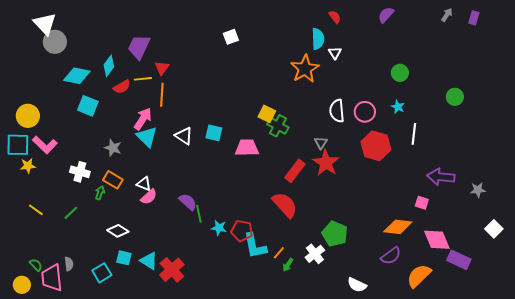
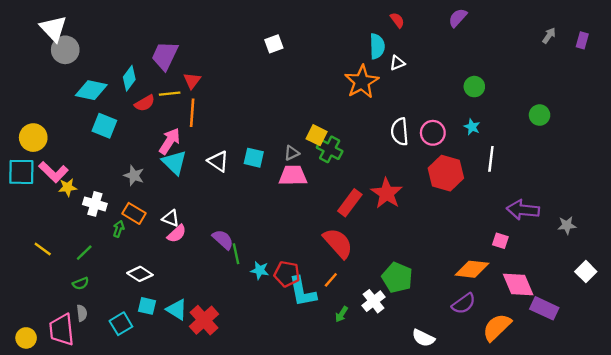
gray arrow: (447, 15) -> (549, 36), moved
purple rectangle: (474, 18) -> (582, 40), moved
white triangle: (335, 53) -> (397, 63), turned 40
gray triangle: (321, 143) -> (292, 153), moved, turned 32
yellow star: (28, 166) -> (68, 187), moved
orange line: (279, 253) -> (331, 280), moved
green semicircle: (36, 265) -> (81, 283), moved, turned 112

